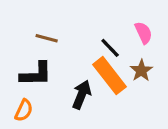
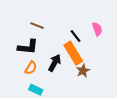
brown star: (141, 71) -> (83, 71), moved
orange semicircle: (24, 110) -> (31, 68), moved

